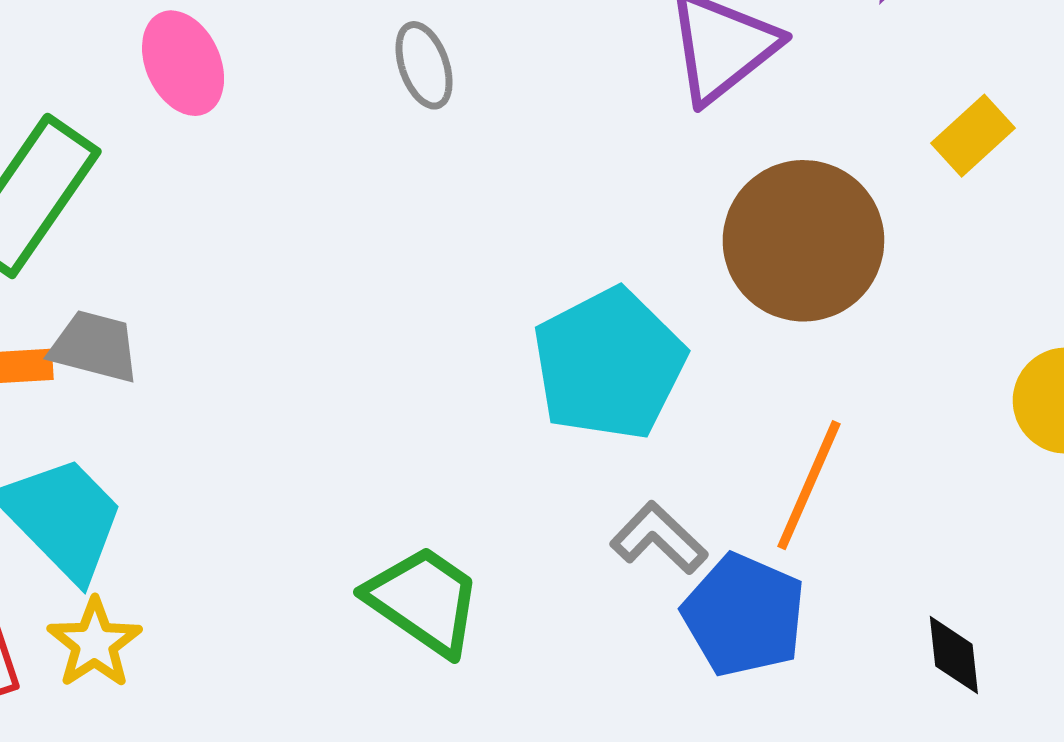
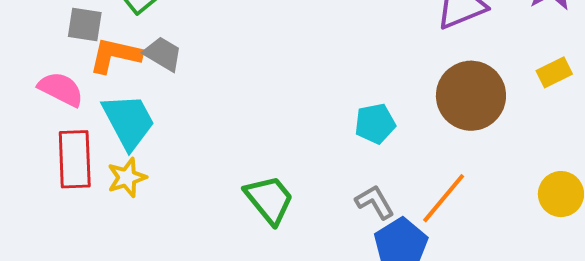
cyan pentagon: (609, 364) -> (375, 124), size x0.6

